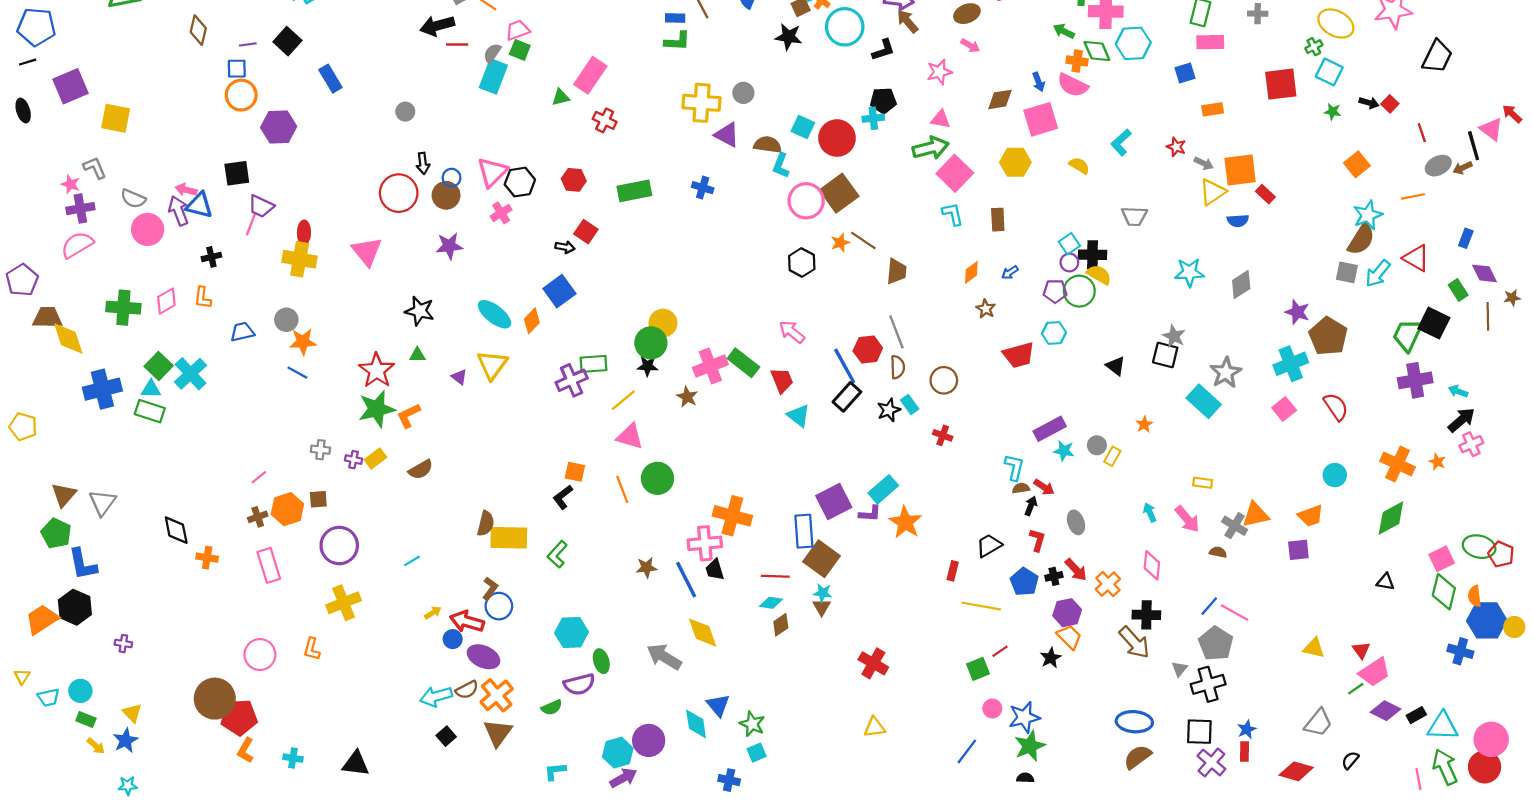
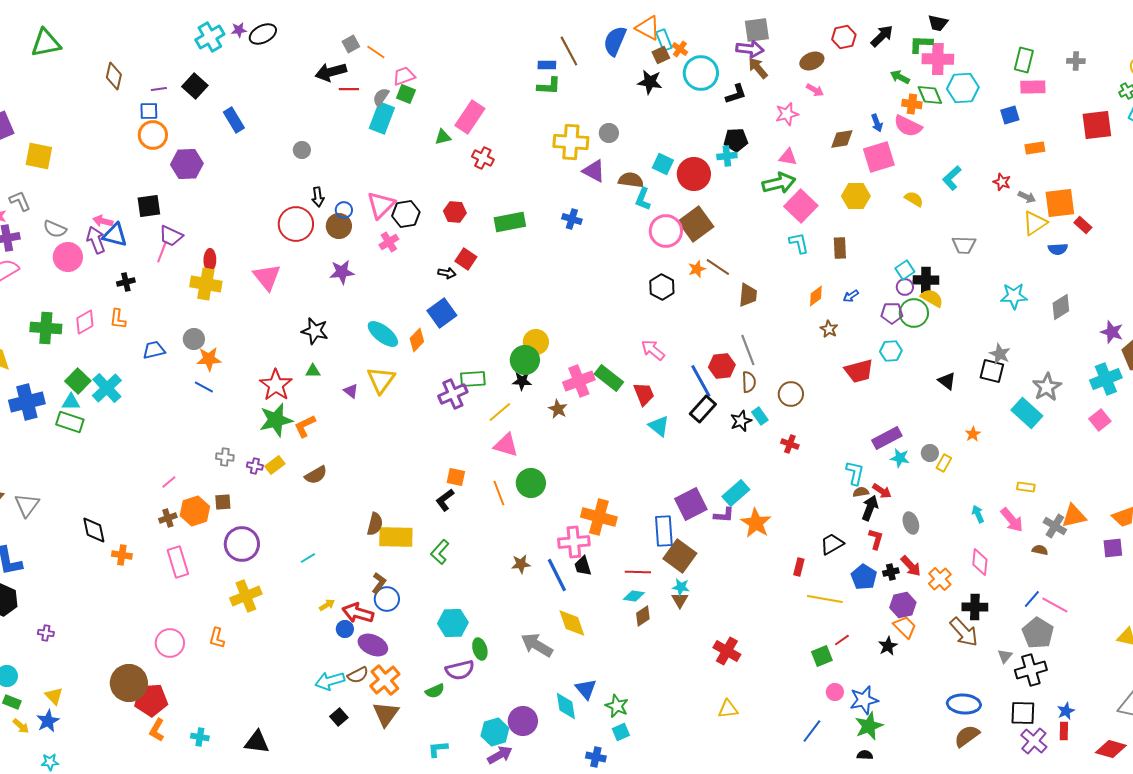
black arrow: (1031, 506) -> (870, 508), size x1.4

